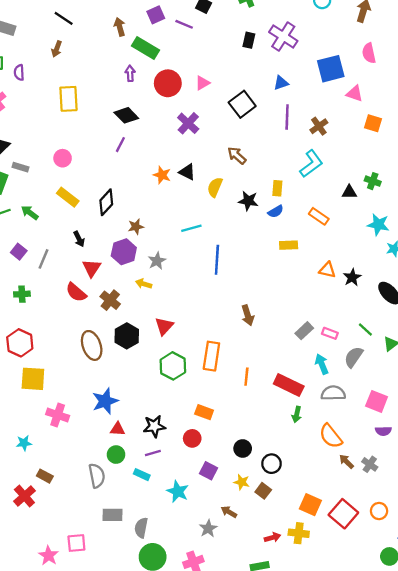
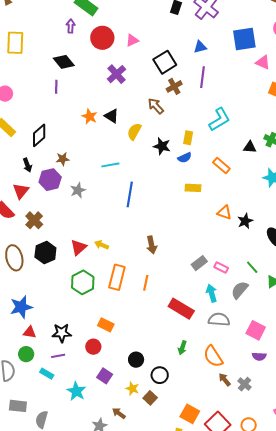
brown cross: (319, 126) -> (174, 86), moved
purple line: (120, 145) -> (56, 87), turned -32
black arrow: (79, 239) -> (27, 165), moved
yellow arrow: (144, 284) -> (102, 245), moved
orange line: (246, 377) -> (146, 283), moved
green arrow: (297, 414) -> (182, 348), moved

